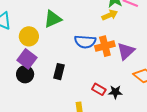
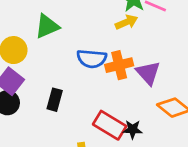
purple triangle: (126, 51) -> (148, 73), turned -30
red rectangle: (99, 89) -> (110, 125), size x1.6

